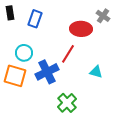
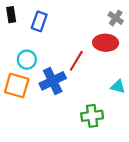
red ellipse: (81, 29) -> (106, 43), moved
cyan triangle: (96, 72) -> (118, 87), moved
green cross: (67, 103) -> (92, 116), moved, turned 36

